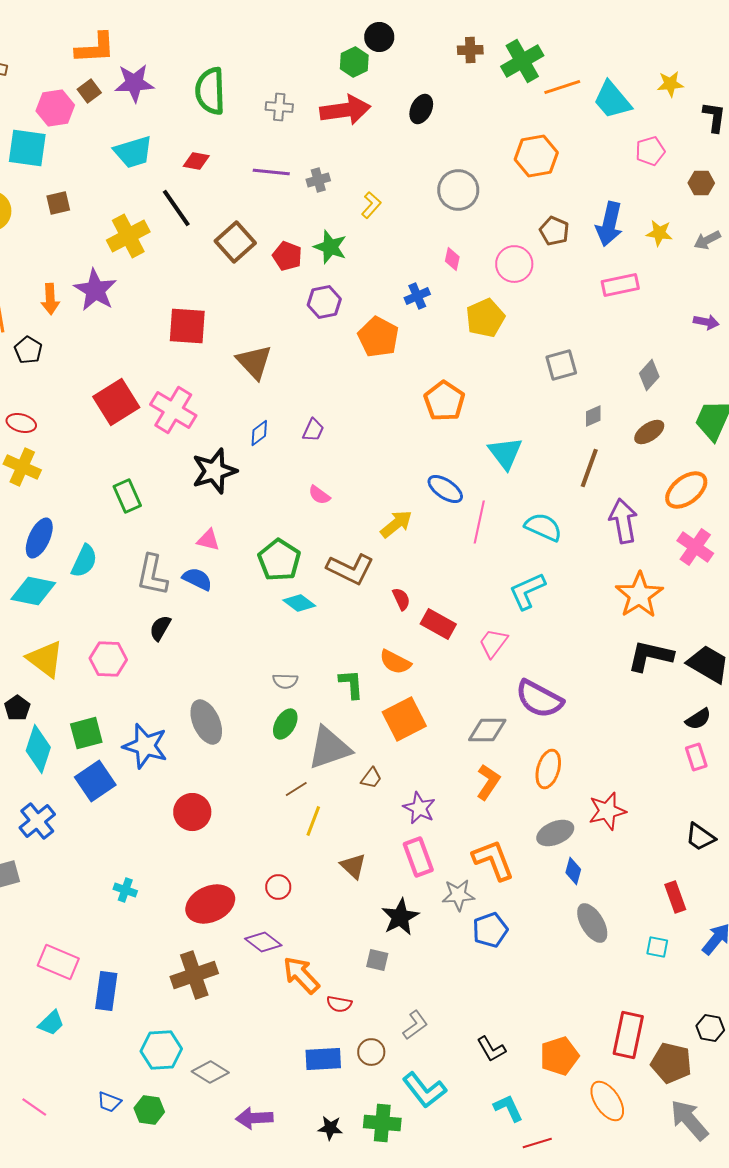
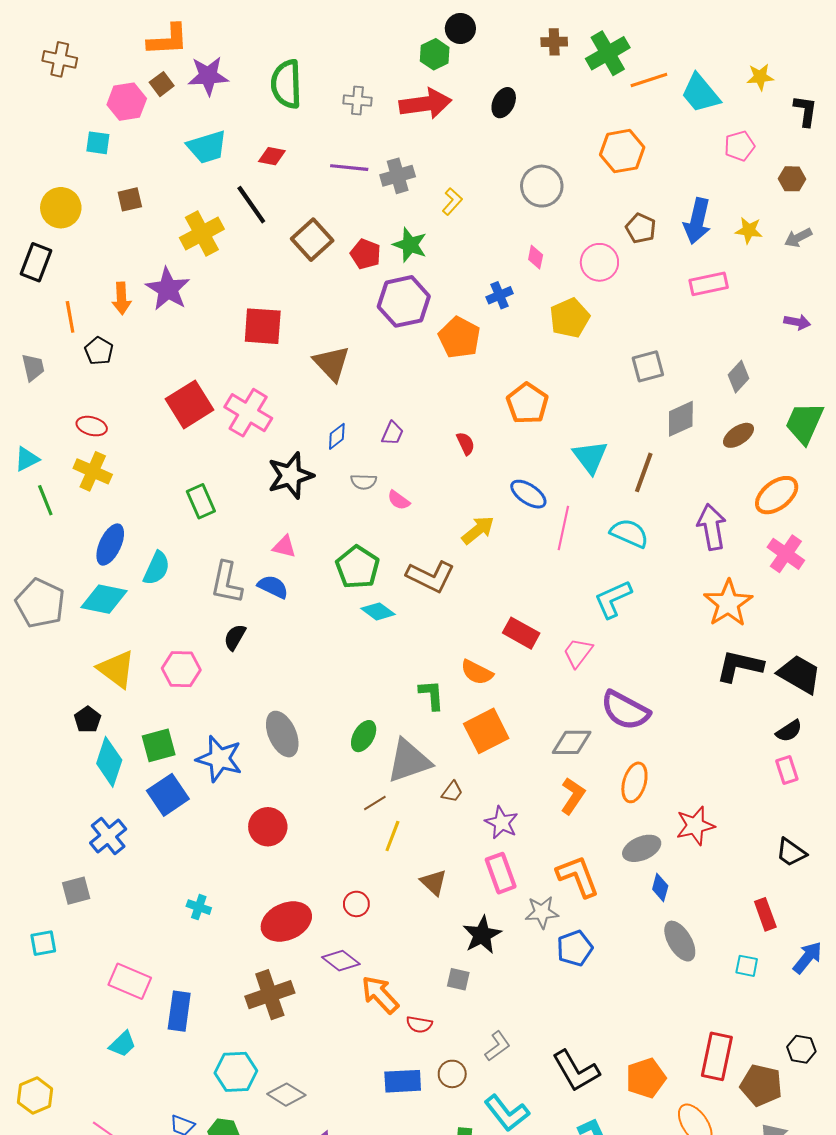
cyan square: (27, 148) -> (98, 143), size x0.6
gray cross: (318, 180) -> (398, 176), size x1.4
purple hexagon: (324, 302) -> (404, 301), size x1.5
gray diamond: (593, 416) -> (681, 419), size x1.6
brown line: (589, 468) -> (644, 472), moved
red semicircle: (401, 599) -> (466, 444), moved
gray semicircle: (285, 681) -> (364, 482), moved
black L-shape: (491, 1049) -> (576, 1071), size x1.6

